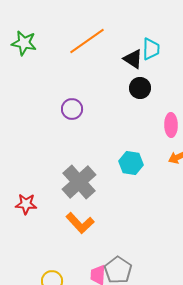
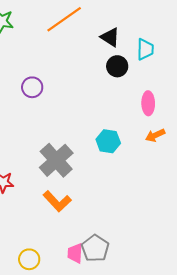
cyan trapezoid: (151, 49) -> (145, 49), moved
purple circle: (72, 109) -> (32, 87), moved

